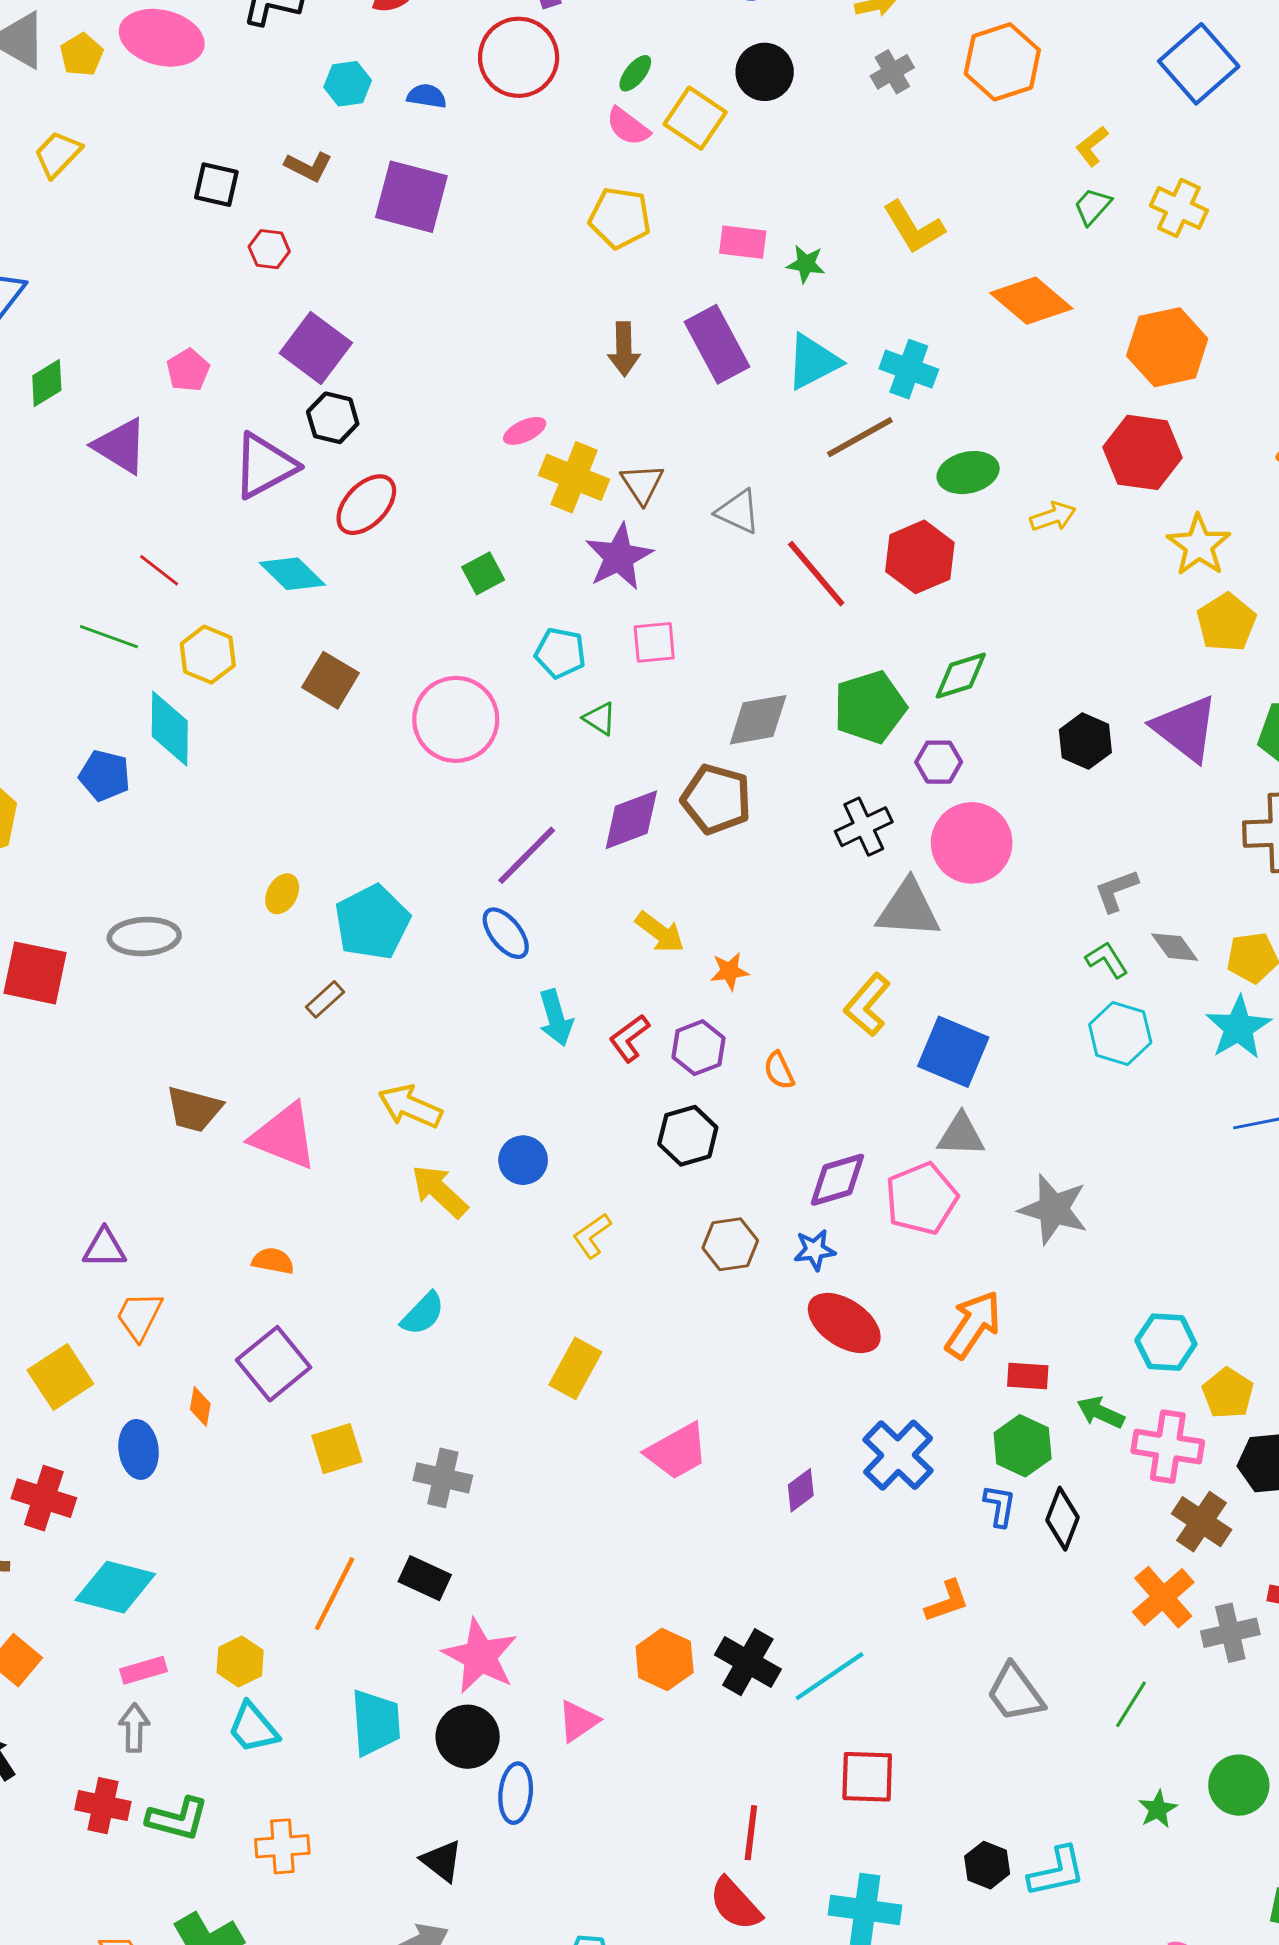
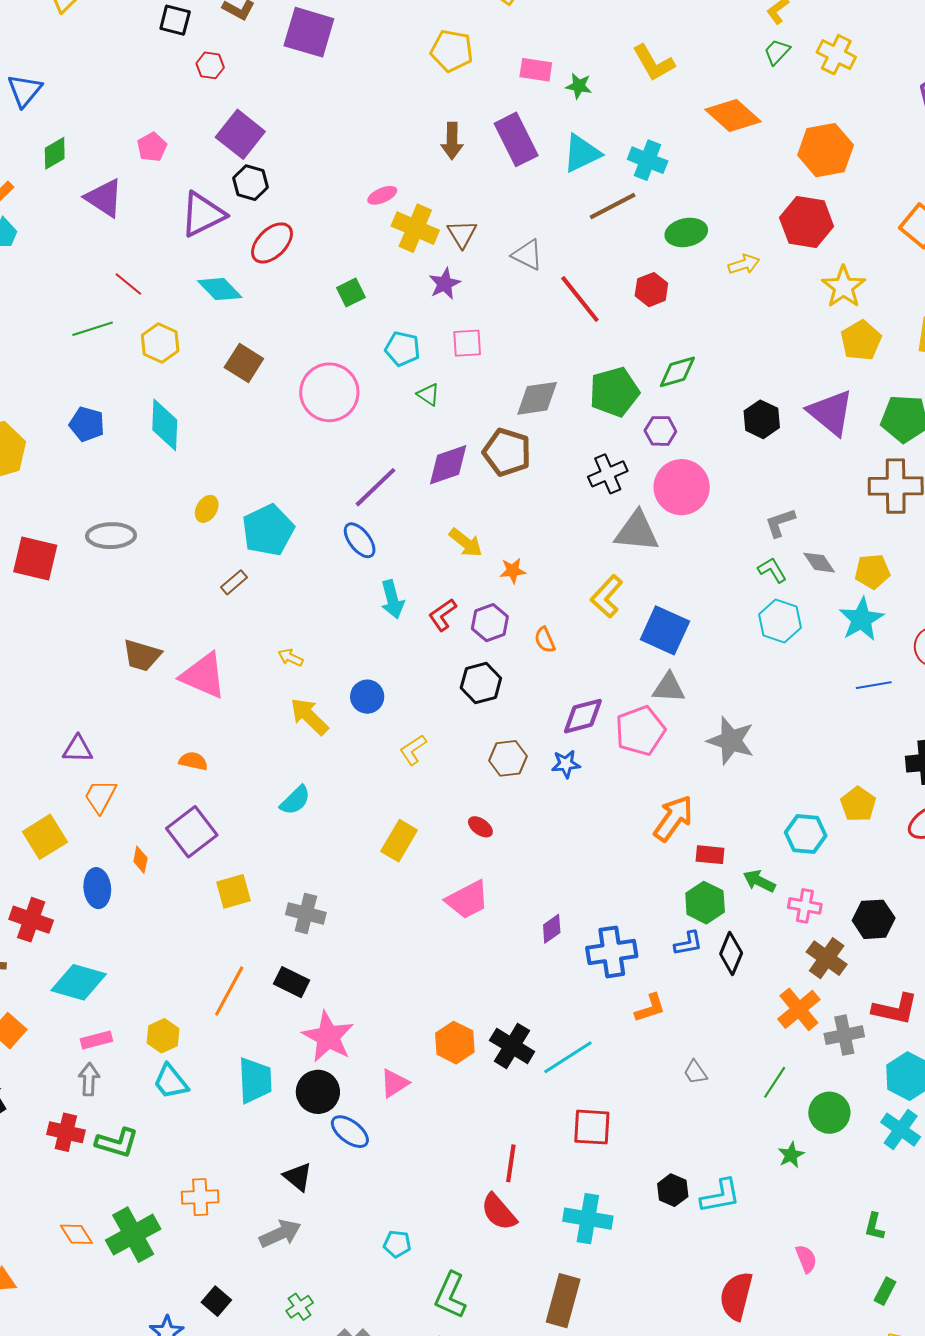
purple star: (619, 557) -> (445, 284), size x0.7
red hexagon: (920, 557) -> (651, 290), size x0.7
green line: (109, 637) -> (93, 329), turned -39
cyan diamond: (170, 729) -> (165, 425), moved
yellow arrow: (410, 1106) -> (291, 658), size x0.6
red ellipse: (844, 1323) -> (480, 827), moved, size x0.5
yellow pentagon: (1228, 1393) -> (858, 804), moved
pink cross: (1168, 1447) -> (805, 906), size x0.7
blue cross: (898, 1455) -> (612, 952), moved, turned 36
blue L-shape: (1000, 1506) -> (688, 943), turned 68
gray trapezoid: (1015, 1693) -> (695, 1072), size x0.6
green circle: (1239, 1785) -> (829, 1113), moved
blue ellipse: (516, 1793) -> (350, 1132), turned -60
orange cross: (282, 1846) -> (200, 1197), moved

